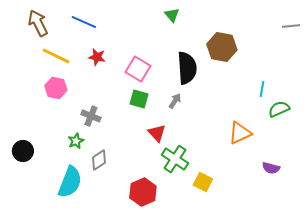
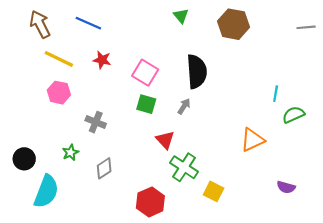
brown hexagon: (222, 47) -> (233, 24), moved
green star: (76, 141) -> (70, 153), moved
purple semicircle: (271, 168) -> (286, 187), moved
cyan semicircle: (70, 182) -> (46, 191), moved

